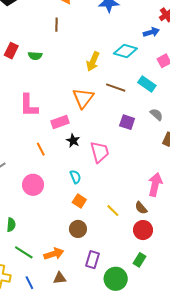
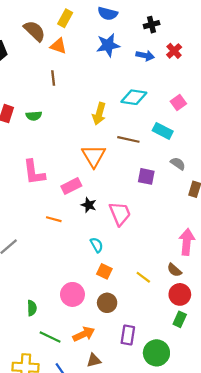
blue arrow: (151, 32) -> (145, 56), moved, turned 35
orange line: (41, 149) -> (54, 219), turned -40
pink circle: (33, 185) -> (72, 294), moved
green rectangle: (140, 260) -> (180, 319), moved

